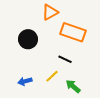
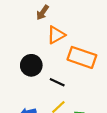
black line: (65, 59) -> (57, 82), moved

